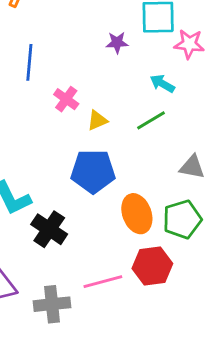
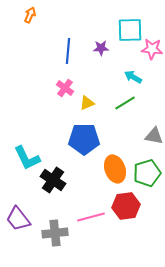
blue line: (29, 62) -> (68, 51), moved

